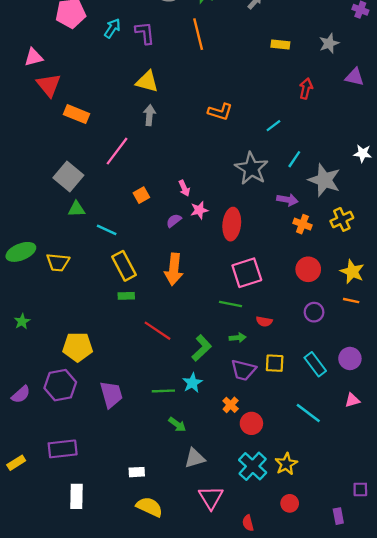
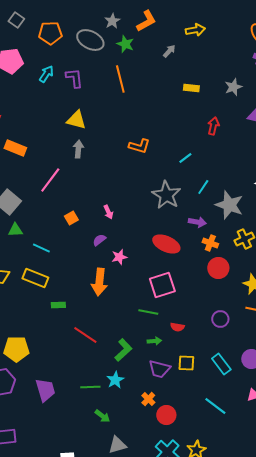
pink star: (199, 210) -> (119, 257), moved
red ellipse: (232, 224) -> (166, 244), moved, turned -72
yellow rectangle: (124, 266) -> (35, 278), moved, turned -40
red circle: (308, 269) -> (218, 268), moved

